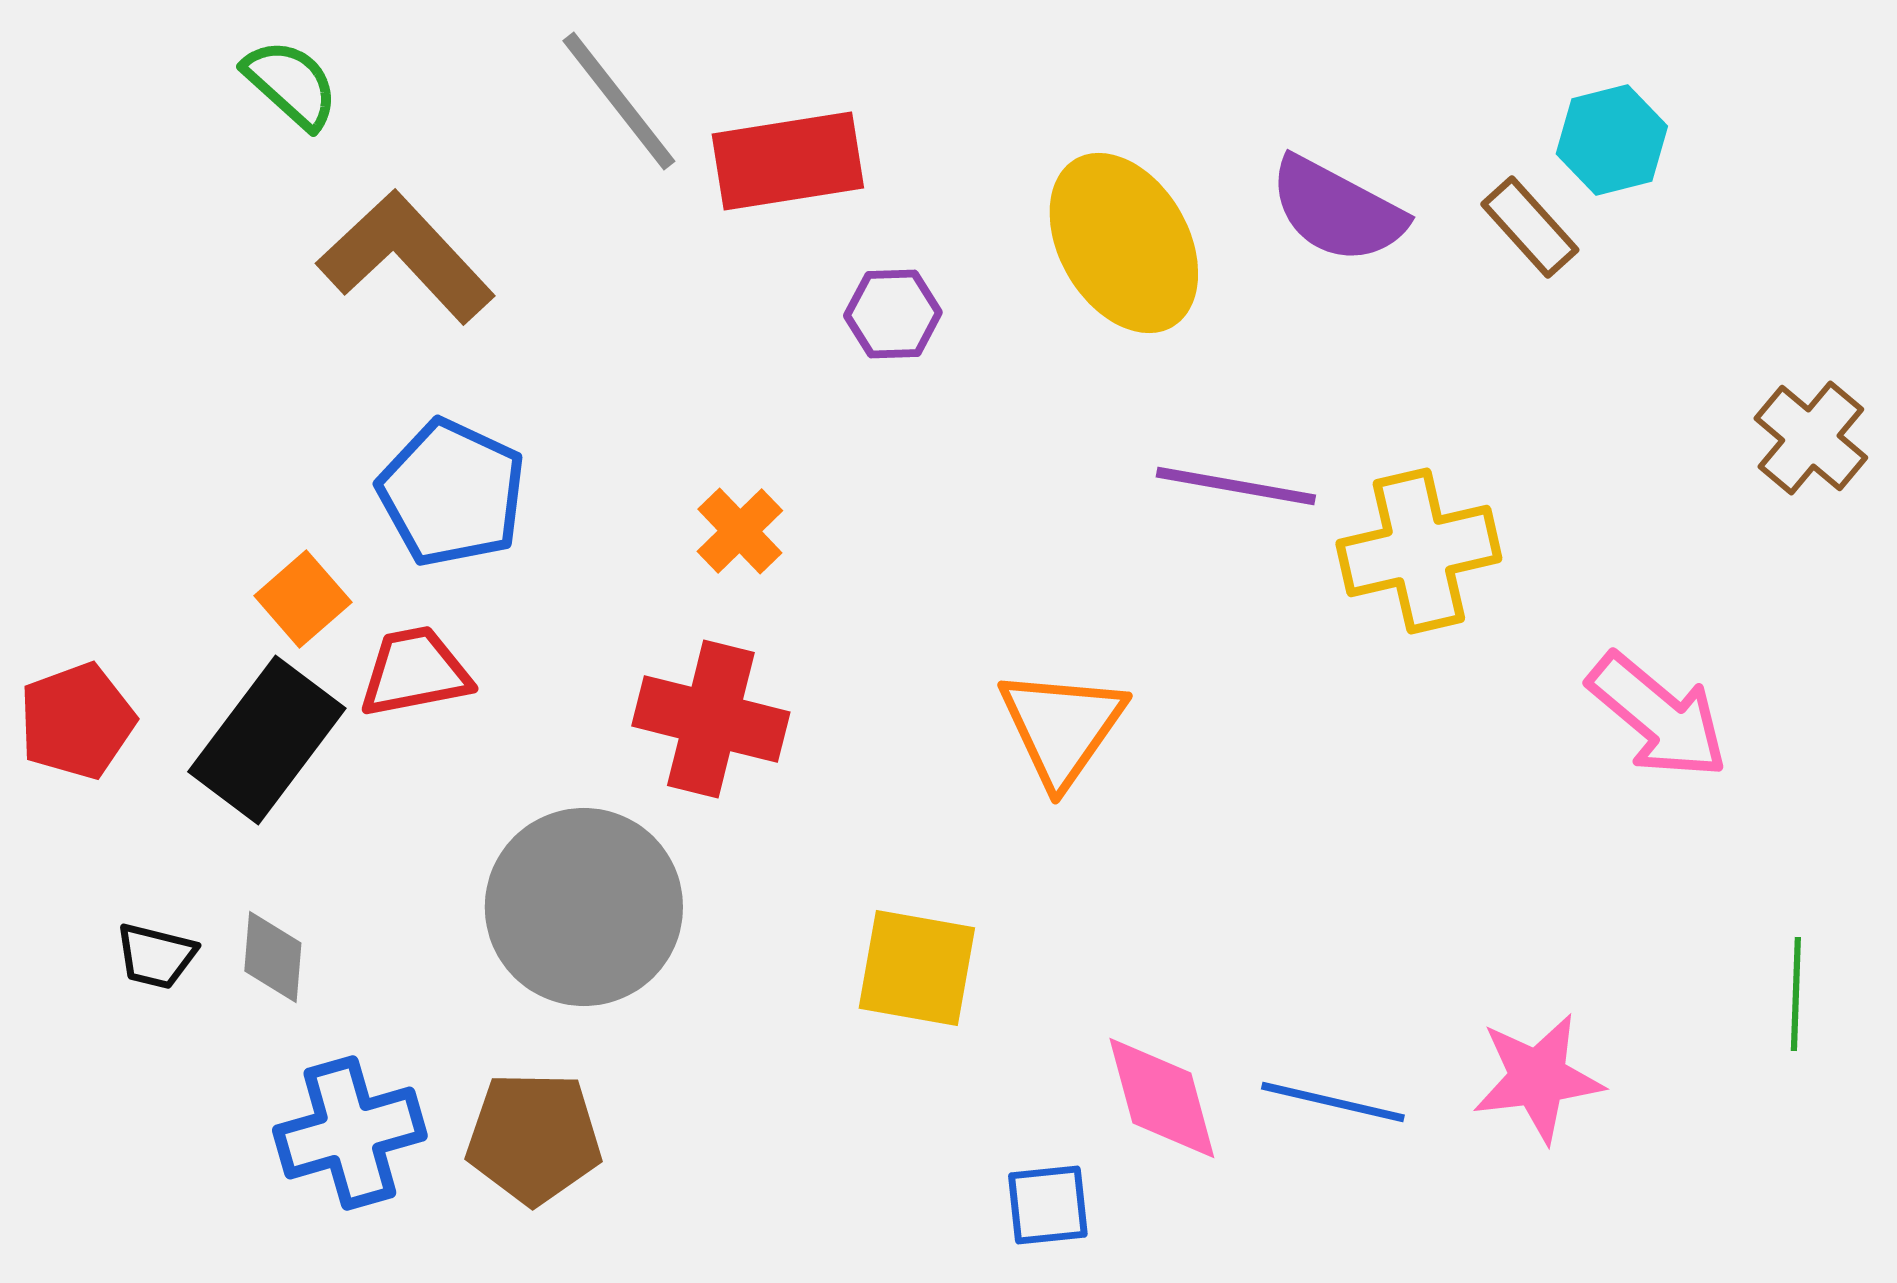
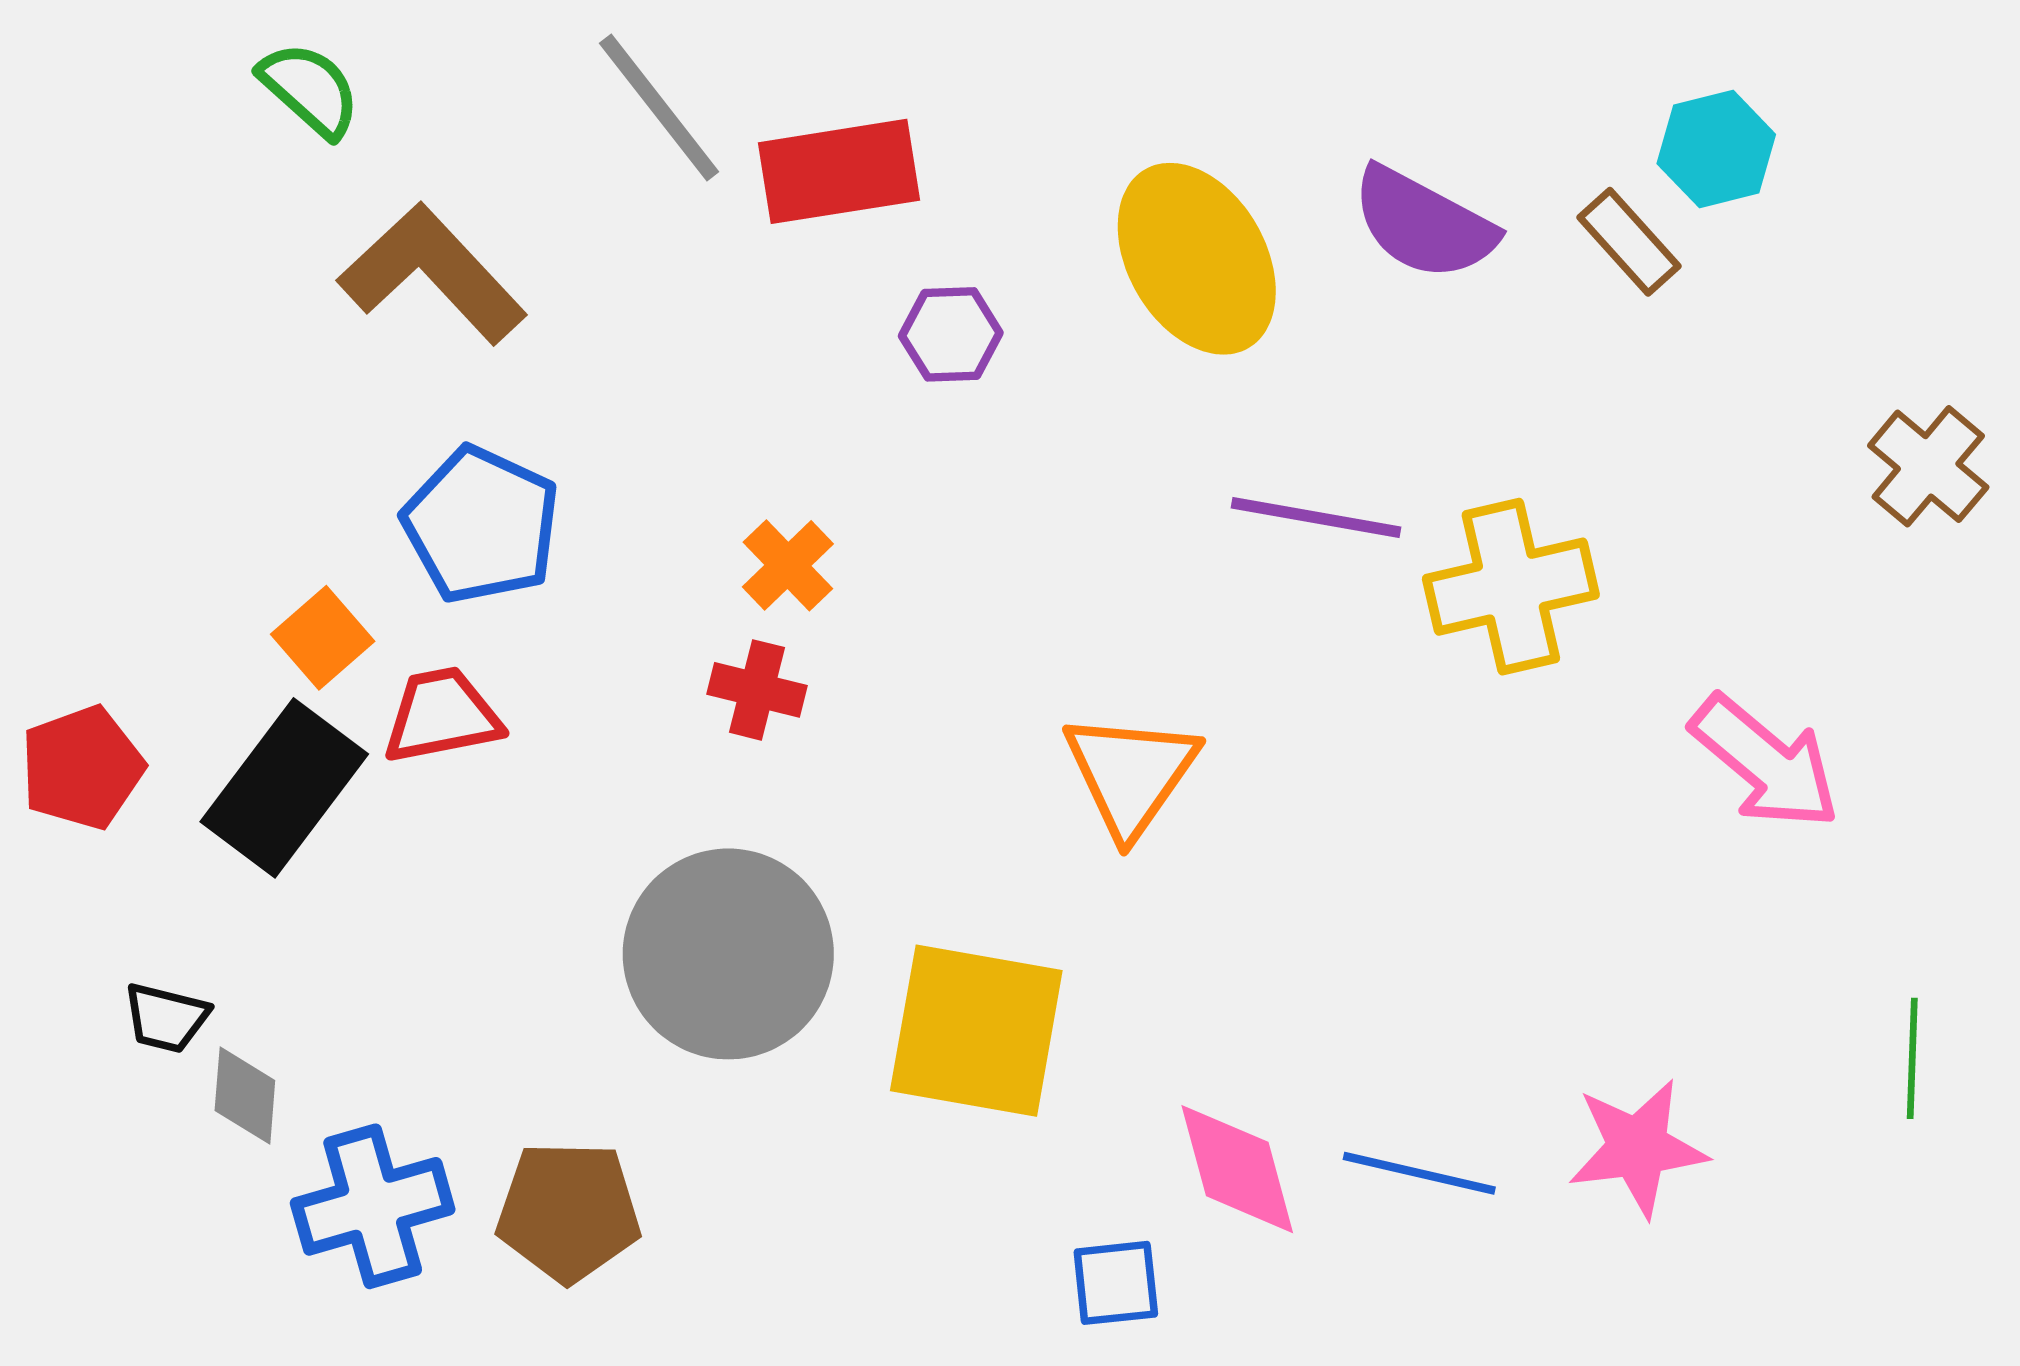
red cross: (711, 719) -> (757, 690), moved, size x0.6
gray circle: (584, 907) -> (728, 954), moved
gray diamond: (273, 957) -> (245, 1096), moved
yellow square: (917, 968) -> (976, 1031), size x1.4

